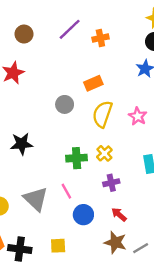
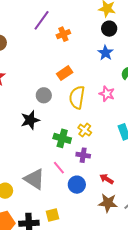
purple line: (70, 29) -> (42, 20), moved
black star: (22, 144) -> (30, 120), moved
green cross: (77, 158) -> (62, 138), turned 30
purple cross: (111, 183) -> (83, 155), moved, turned 32
yellow square: (58, 246) -> (52, 215), moved

